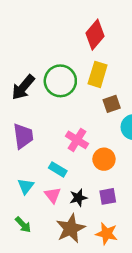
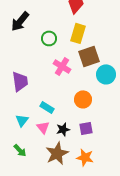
green circle: (60, 81) -> (49, 38), size x0.6
black arrow: (23, 87) -> (20, 21), moved
brown square: (112, 104) -> (89, 56), size x1.5
pink cross: (77, 140) -> (62, 66), moved

